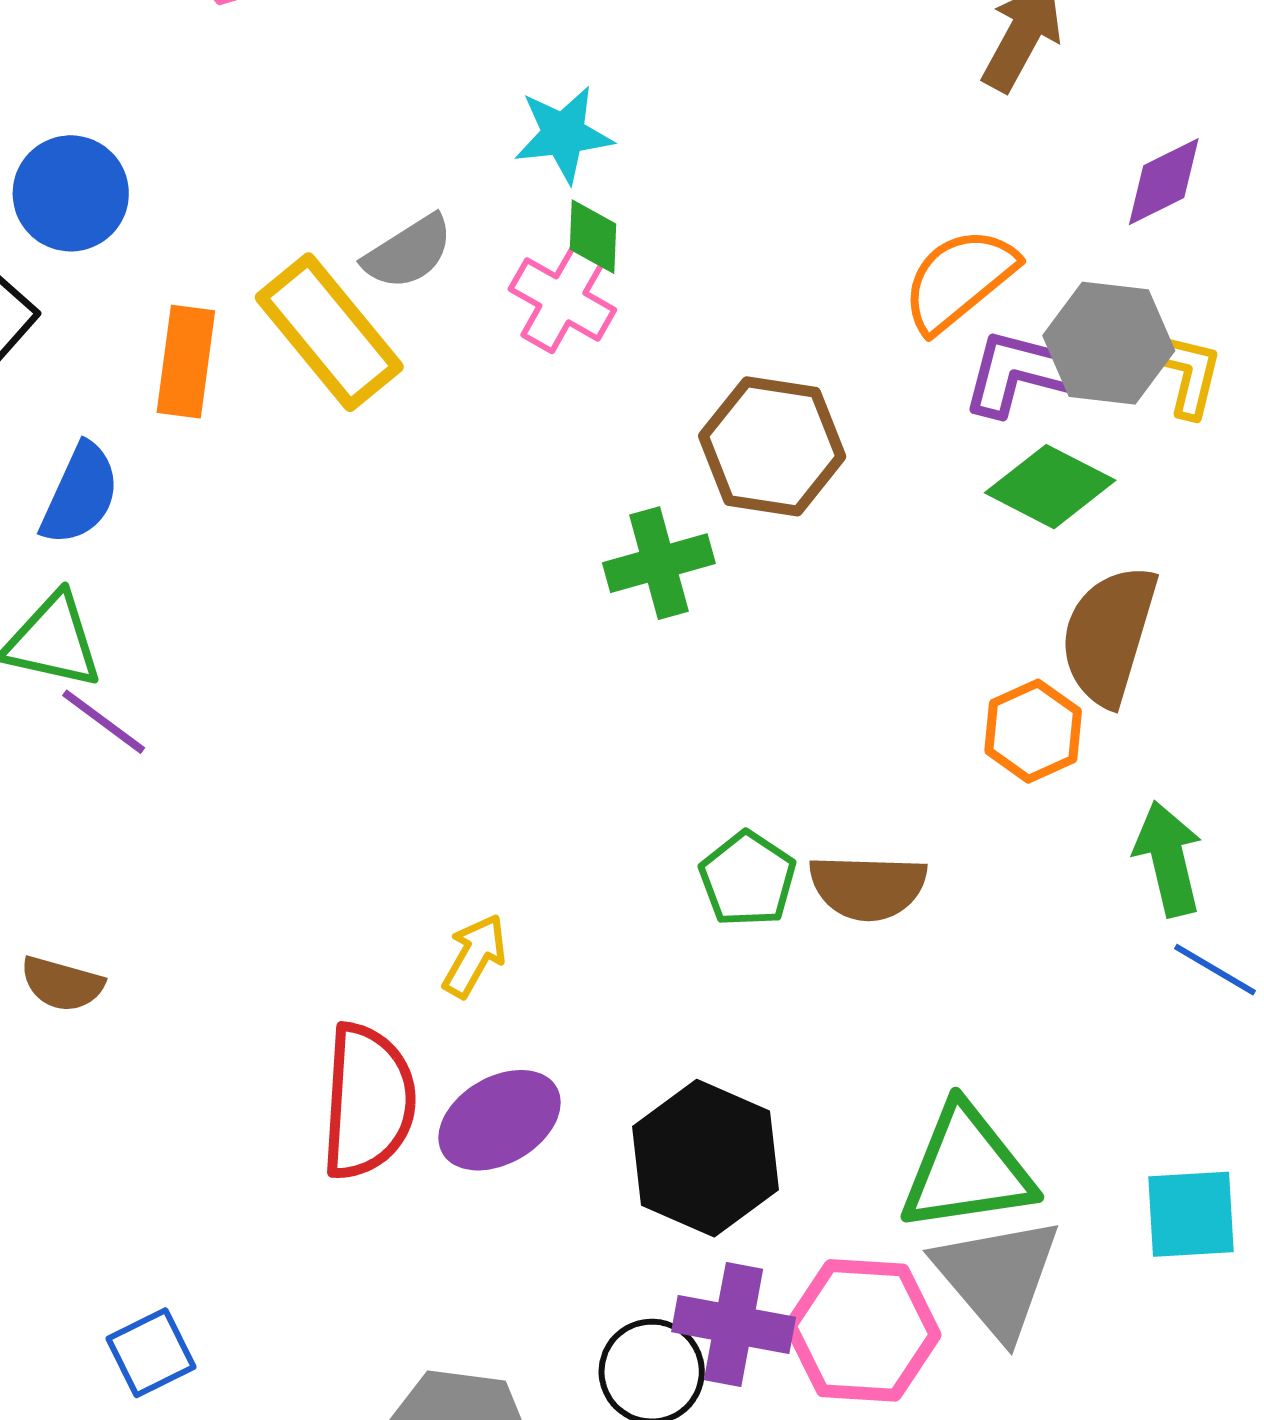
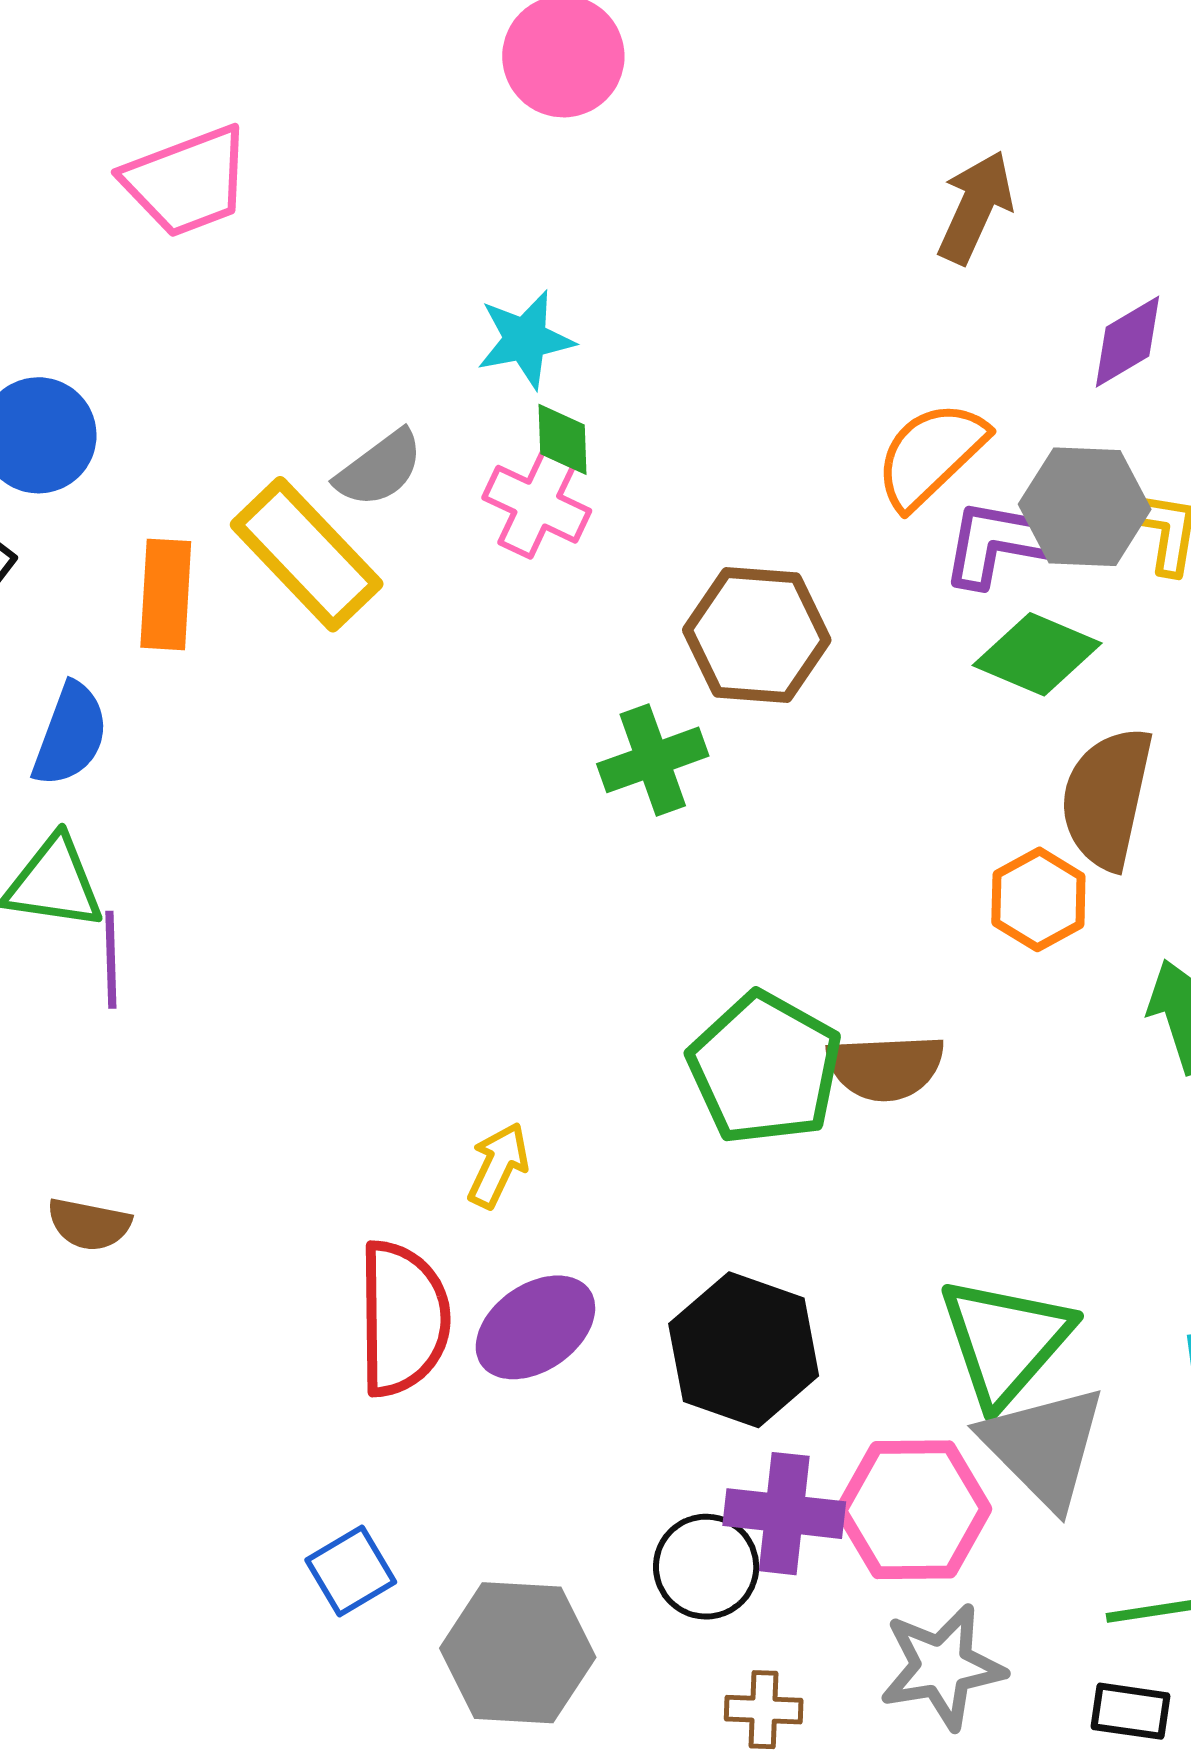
purple line: (104, 722) -> (111, 960), turned 56
green pentagon: (748, 879) -> (765, 1068), size x1.6
green triangle: (967, 1169) -> (1005, 1341), turned -36
blue square: (151, 1353) -> (351, 1571), moved

